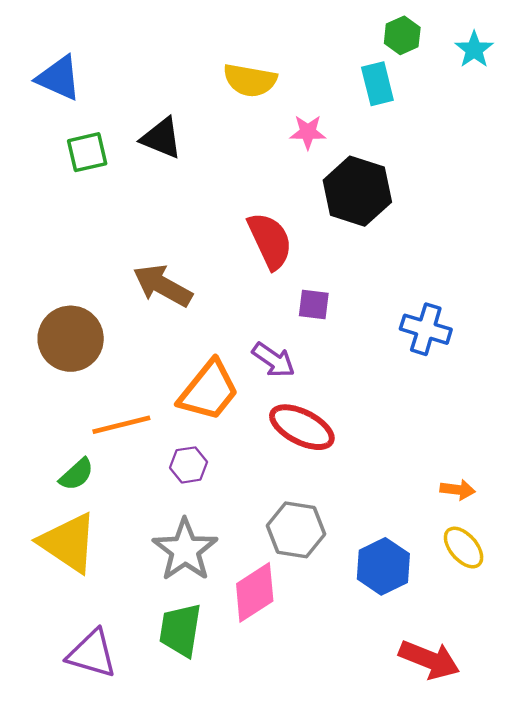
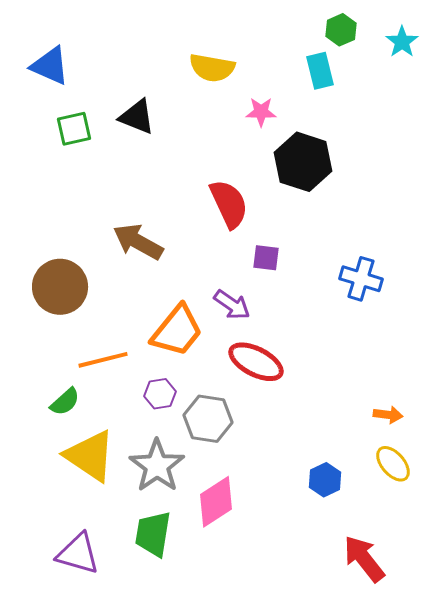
gray hexagon: (296, 530) -> (208, 419), moved
yellow triangle: (68, 543) -> (90, 456), moved
blue hexagon: (383, 566) -> (325, 480), size x0.7
red arrow: (429, 660) -> (364, 559), turned -150

